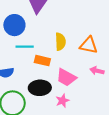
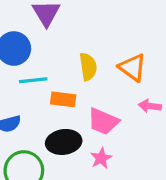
orange triangle: (89, 45) -> (133, 68), turned 30

